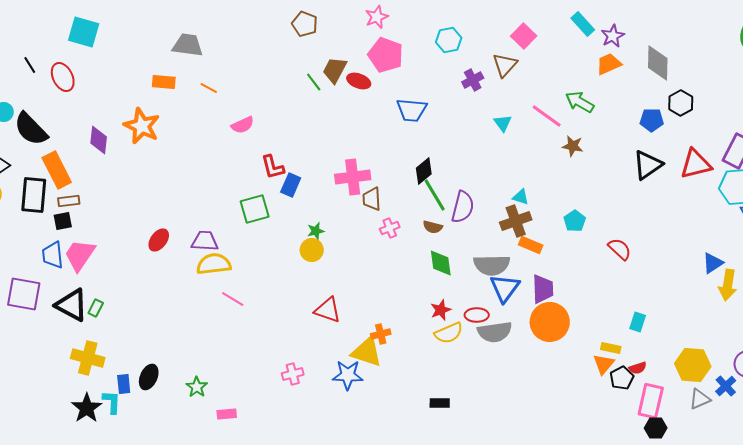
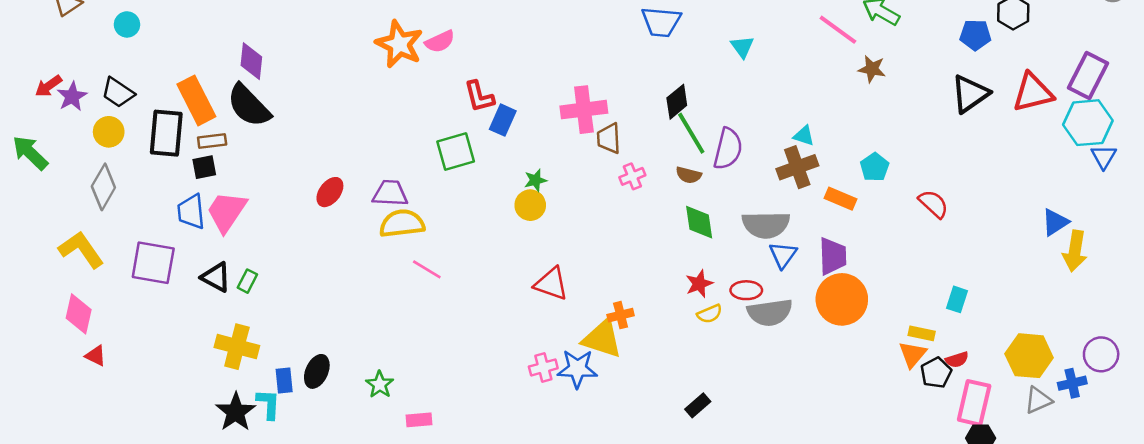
cyan triangle: (503, 123) -> (742, 47), moved
orange star: (142, 126) -> (399, 44), moved
black semicircle: (31, 129) -> (249, 106), moved
orange rectangle: (531, 245) -> (841, 199), moved
blue triangle: (505, 288) -> (783, 255), size x0.7
black triangle: (72, 305) -> (216, 277), size x0.7
yellow semicircle: (449, 333) -> (710, 314), size x0.7
pink cross: (293, 374) -> (543, 367), moved
blue cross: (726, 386) -> (1072, 383), turned 30
black rectangle: (440, 403) -> (698, 405), turned -42

